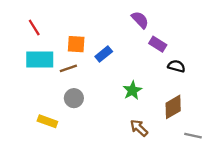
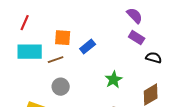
purple semicircle: (140, 20) -> (135, 16), moved
red line: (34, 28) -> (25, 23), turned 56

